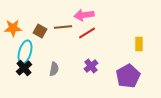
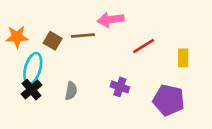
red line: (87, 33) -> (144, 46), moved
purple cross: (91, 66) -> (120, 87), turned -32
purple pentagon: (128, 76) -> (169, 100), turned -30

